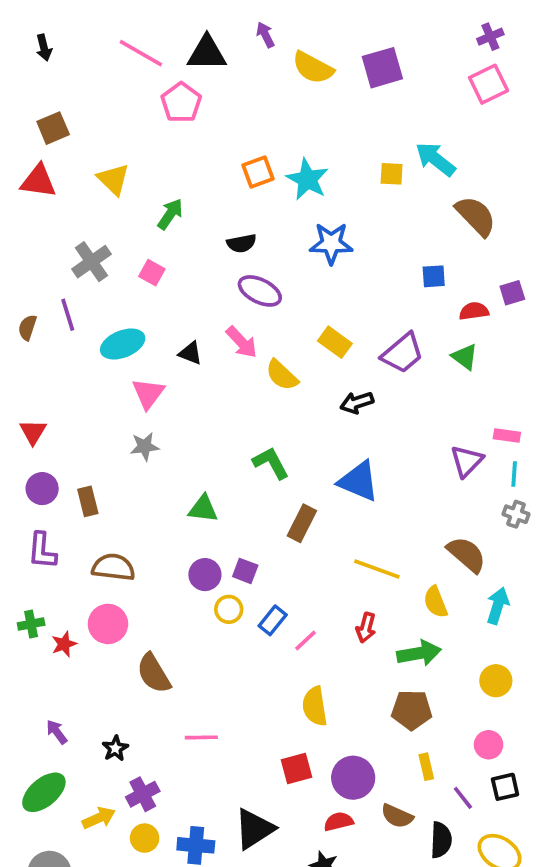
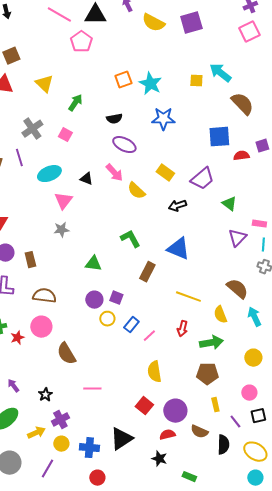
blue square: (434, 276) -> (219, 137), size x1.6
green triangle: (465, 357) -> (229, 204), moved
cyan arrow: (498, 606) -> (254, 317), turned -42
red square: (296, 769) -> (144, 406), turned -36

